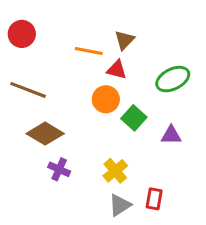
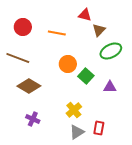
red circle: (22, 34) -> (23, 27), moved
brown triangle: (125, 40) -> (99, 30), moved
red triangle: (117, 70) -> (85, 15), moved
purple cross: (59, 169) -> (33, 119), moved

